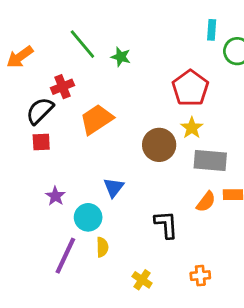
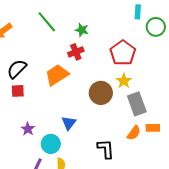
green star: (121, 57) -> (82, 30), moved
red cross: (62, 87) -> (76, 52), moved
gray rectangle: (210, 161) -> (137, 104), turned 65

